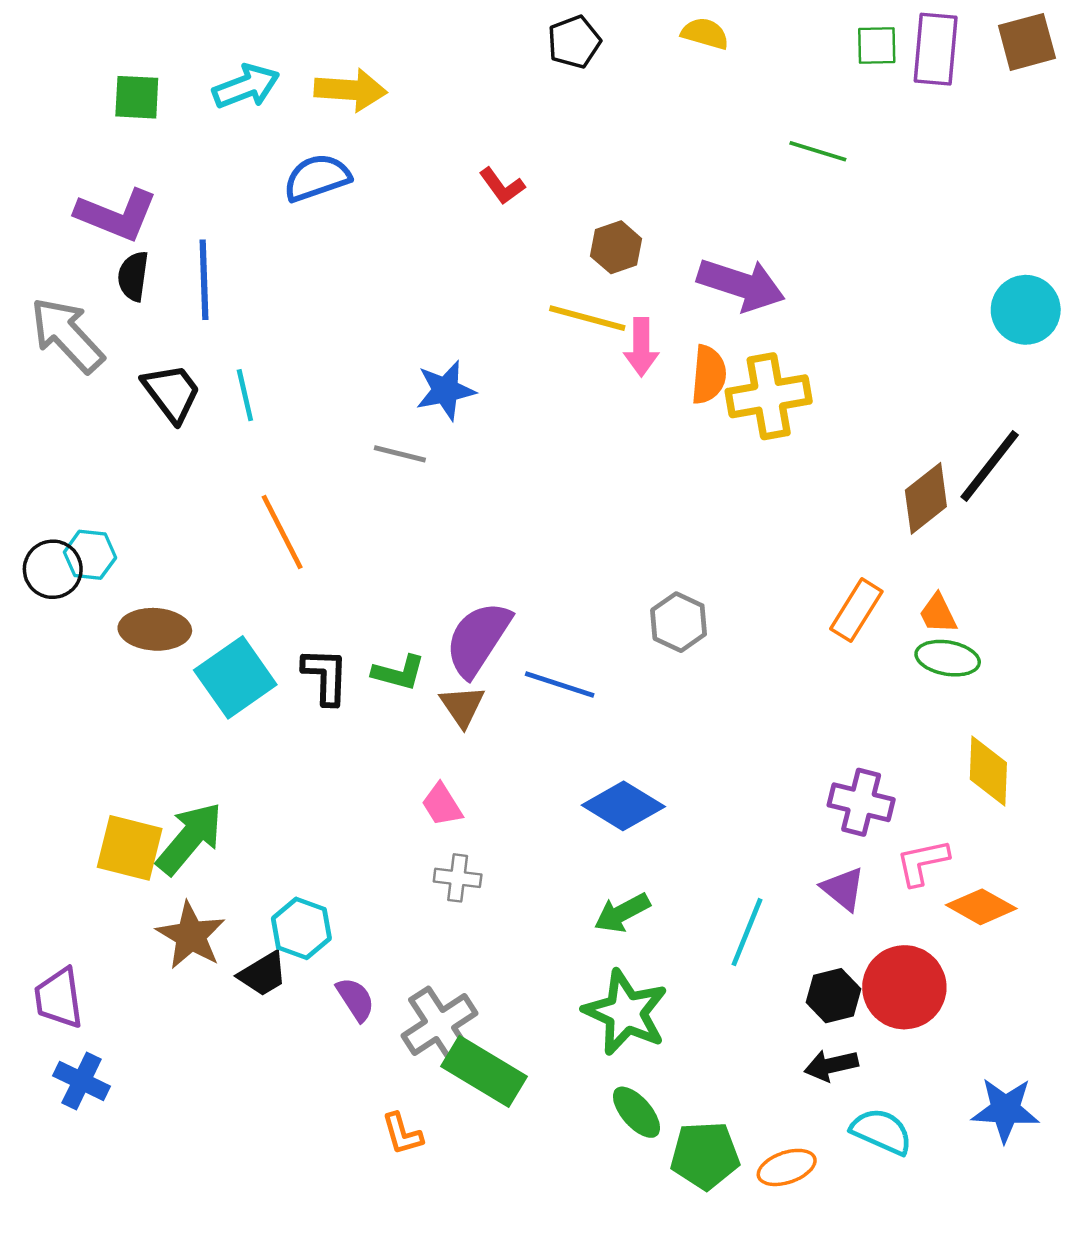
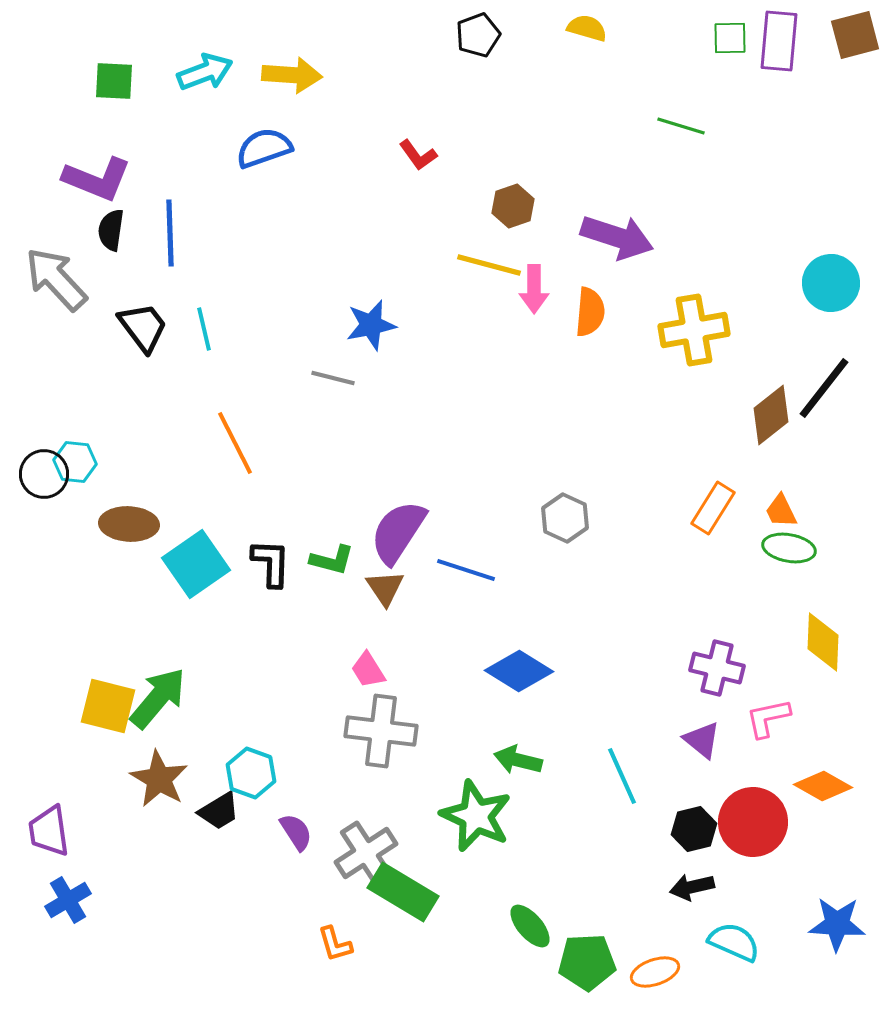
cyan circle: (1026, 310) -> (831, 283), moved
yellow cross: (769, 396) -> (694, 330), moved
gray cross: (458, 878) -> (381, 731), size x1.8
orange diamond: (981, 907) -> (823, 786), moved
green arrow: (622, 913) -> (518, 760), turned 42
cyan line: (747, 932) -> (622, 776), turned -46
green star: (626, 1012) -> (476, 816), moved
blue cross: (82, 1081) -> (68, 900), turned 33

